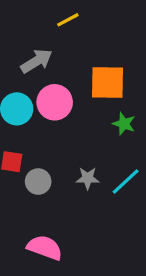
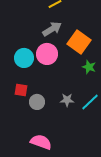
gray arrow: (36, 61) -> (52, 29), moved
orange square: (107, 83) -> (79, 42), turned 35

